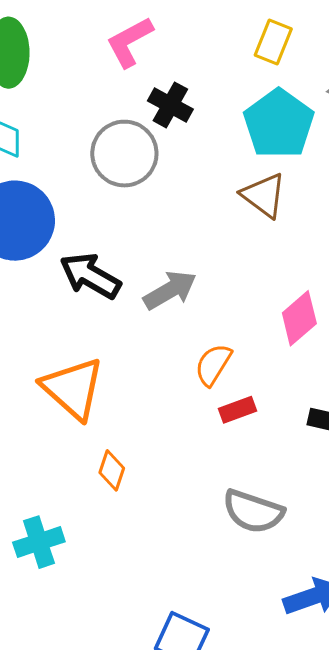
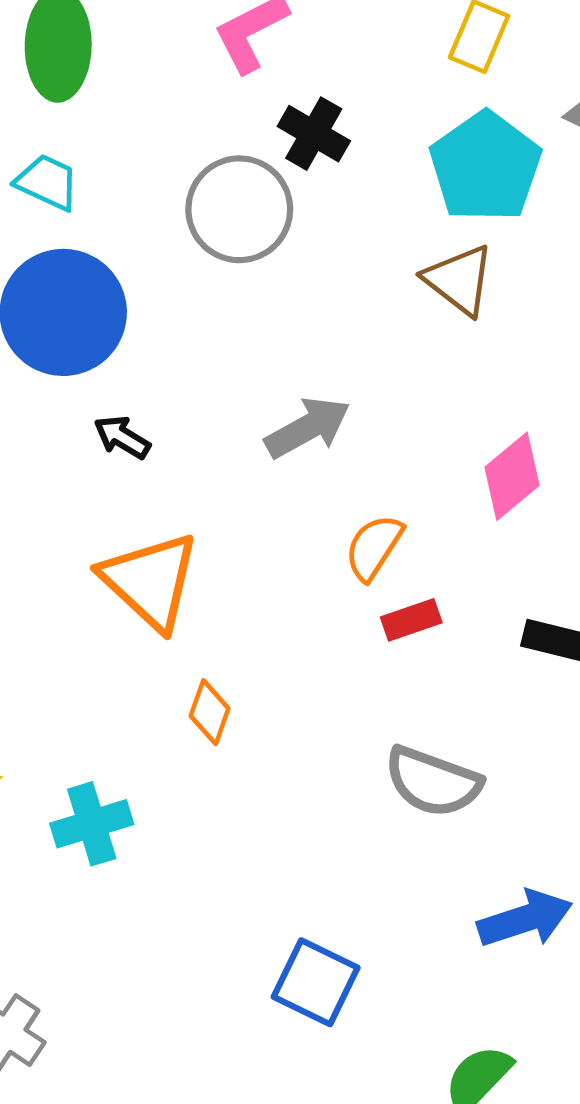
black arrow: (90, 276) -> (122, 437), moved, size x0.6

